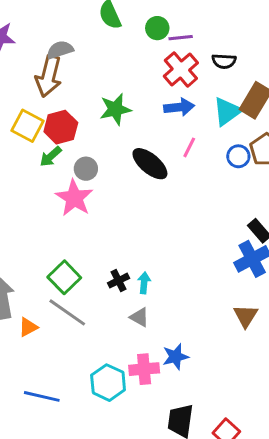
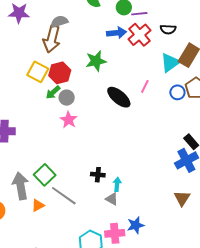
blue arrow: (179, 107) -> (117, 33), moved
gray circle: (86, 169) -> (67, 98), moved
pink star: (74, 198) -> (69, 120), size x0.7
green square: (64, 277) -> (45, 175), moved
black cross: (119, 281) -> (98, 175), turned 32
cyan arrow: (144, 283) -> (117, 184), moved

